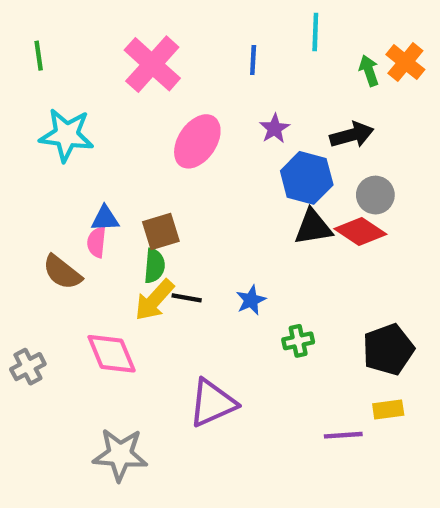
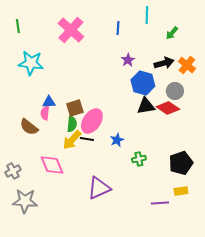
orange cross: (405, 62) -> (187, 65), moved
green arrow: (369, 71) -> (172, 33), turned -120
pink ellipse: (197, 141) -> (92, 121), moved
gray star: (120, 455) -> (25, 201), moved

